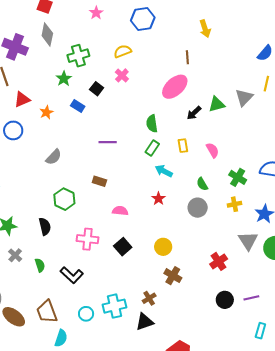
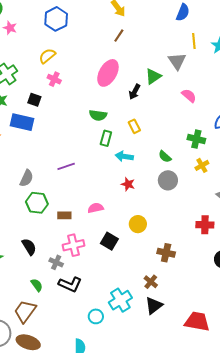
brown line: (187, 57) -> (119, 36), moved, turned 56
blue rectangle: (78, 106) -> (22, 122), size x1.6
green semicircle: (152, 124) -> (98, 115), turned -54
purple line: (108, 142) -> (66, 166), moved
pink semicircle: (213, 150) -> (189, 96), moved
gray semicircle: (54, 157) -> (27, 178), moved
brown rectangle: (99, 181) -> (64, 215), moved
green hexagon: (64, 199) -> (37, 203), moved
yellow circle: (163, 247) -> (138, 224), moved
gray cross: (15, 255) -> (56, 262), moved
red cross: (219, 261) -> (205, 225), turned -36
brown trapezoid: (47, 312) -> (25, 311), moved, turned 75

